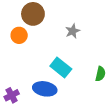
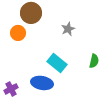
green semicircle: (100, 74) -> (94, 61), moved

